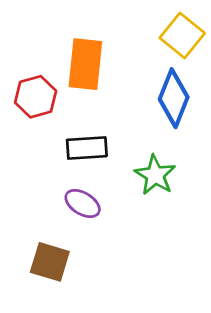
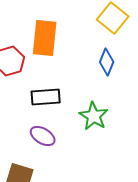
blue diamond: (174, 98) -> (107, 62), size x0.7

